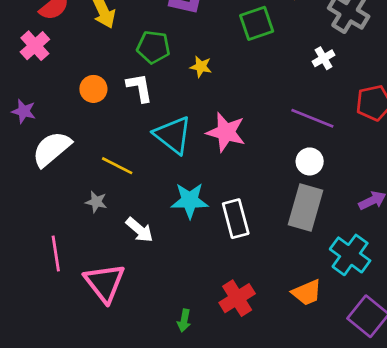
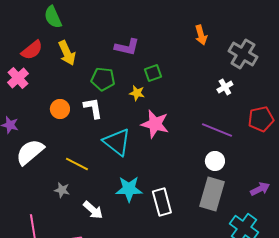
green square: (257, 23) -> (153, 73), moved, size x0.7
pink star: (226, 132) -> (155, 124), moved

